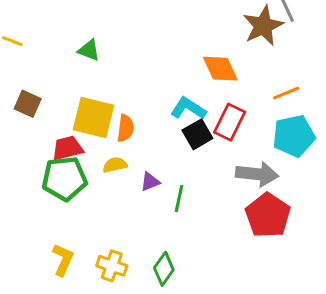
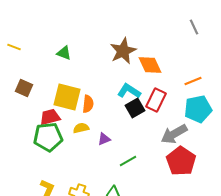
brown star: (263, 26) -> (123, 51), moved
gray arrow: (257, 174) -> (174, 134), turned 144
green line: (179, 199) -> (128, 161), moved, turned 48

